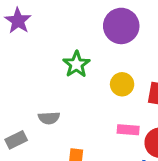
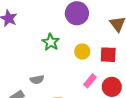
pink rectangle: (128, 130) -> (90, 81), turned -48

